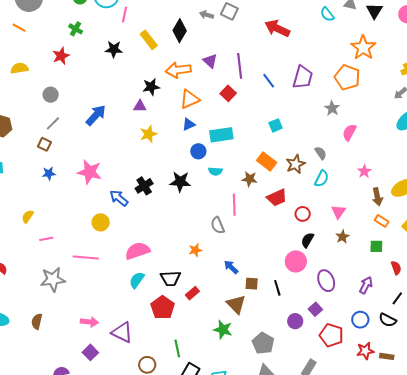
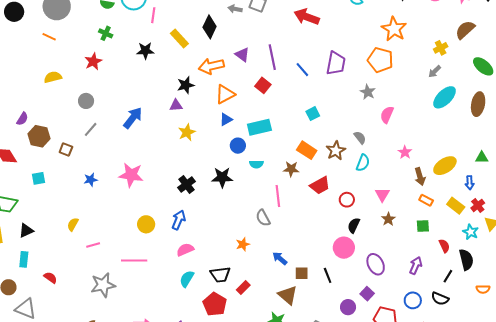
brown square: (44, 144) -> (66, 149), moved
blue arrow: (119, 198) -> (179, 220), moved, turned 78
pink semicircle: (137, 251) -> (185, 250), size x0.7

